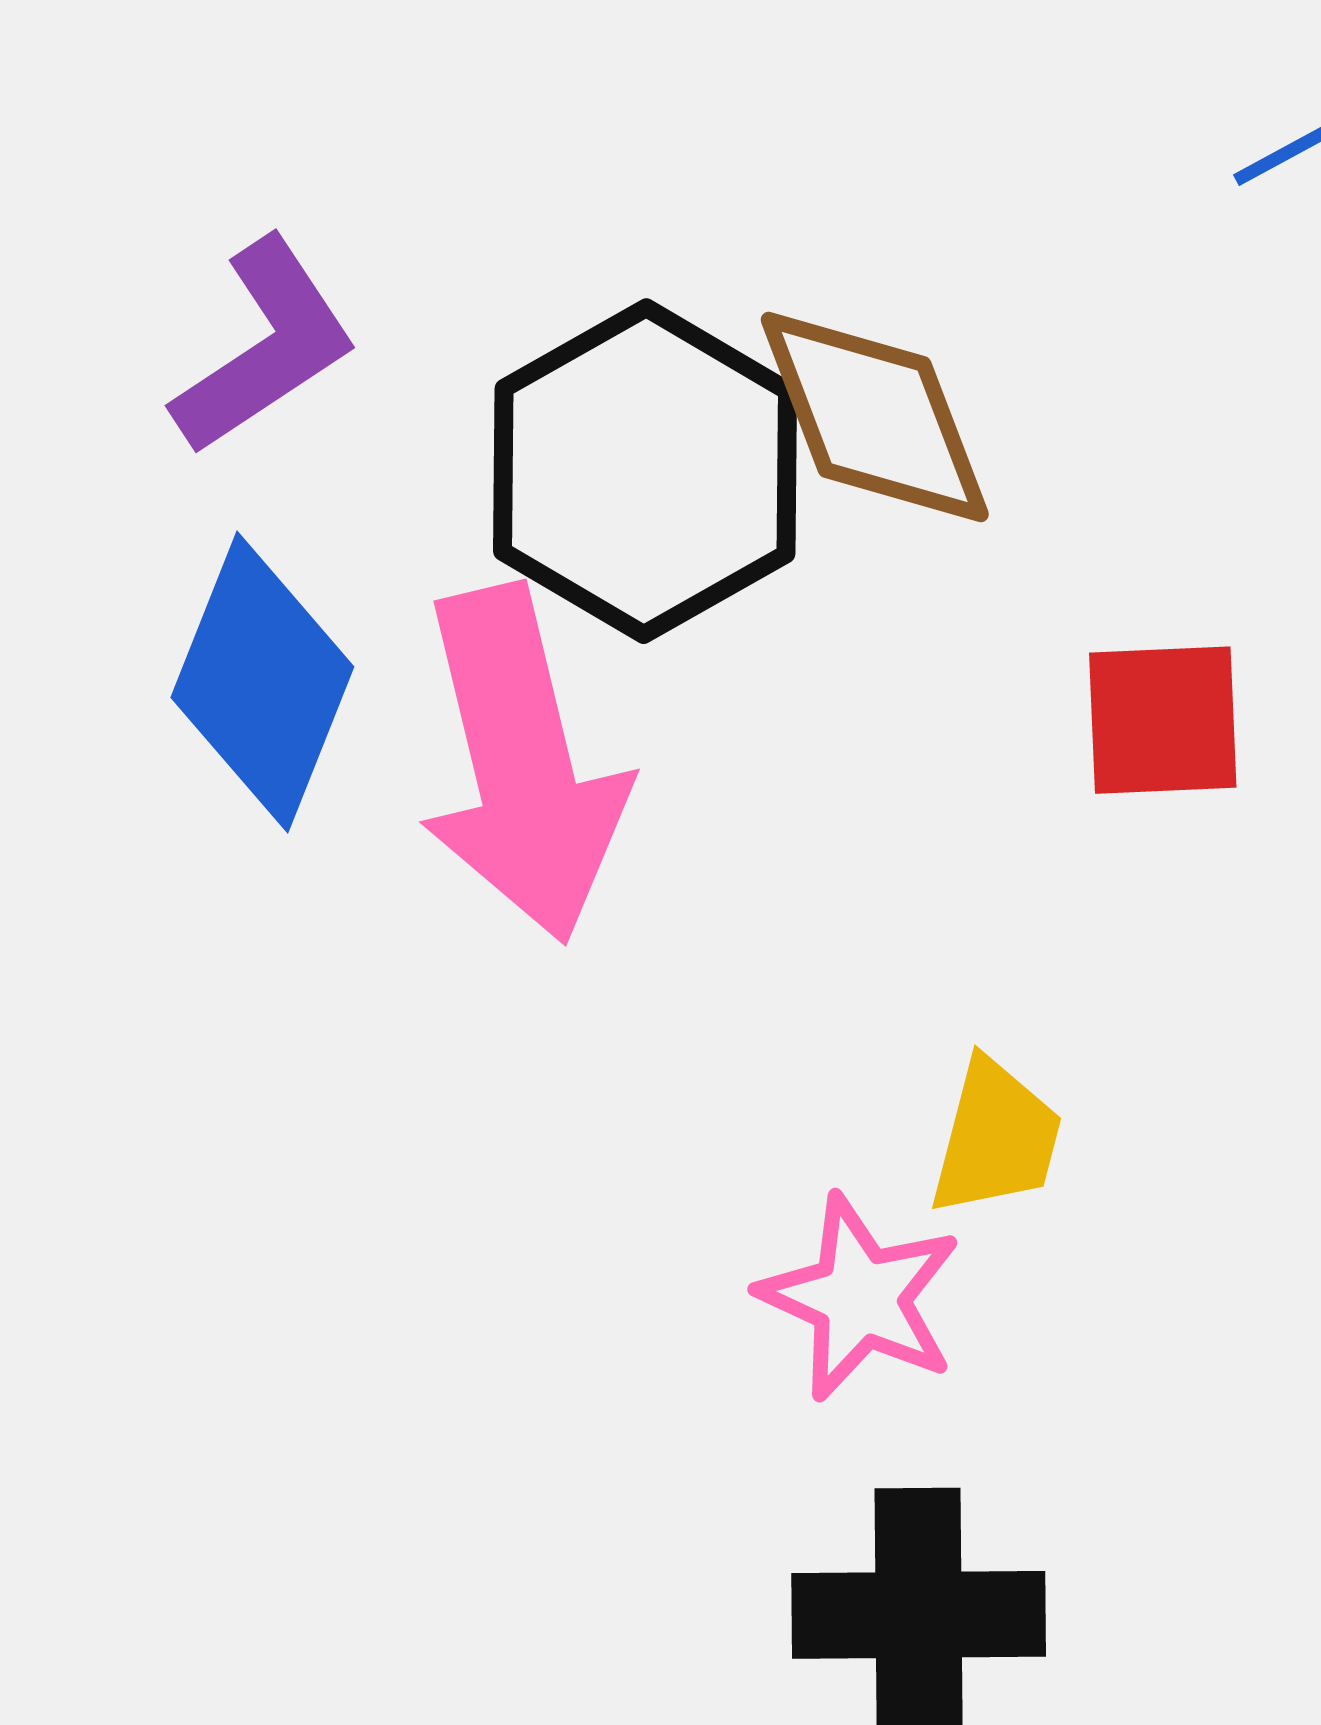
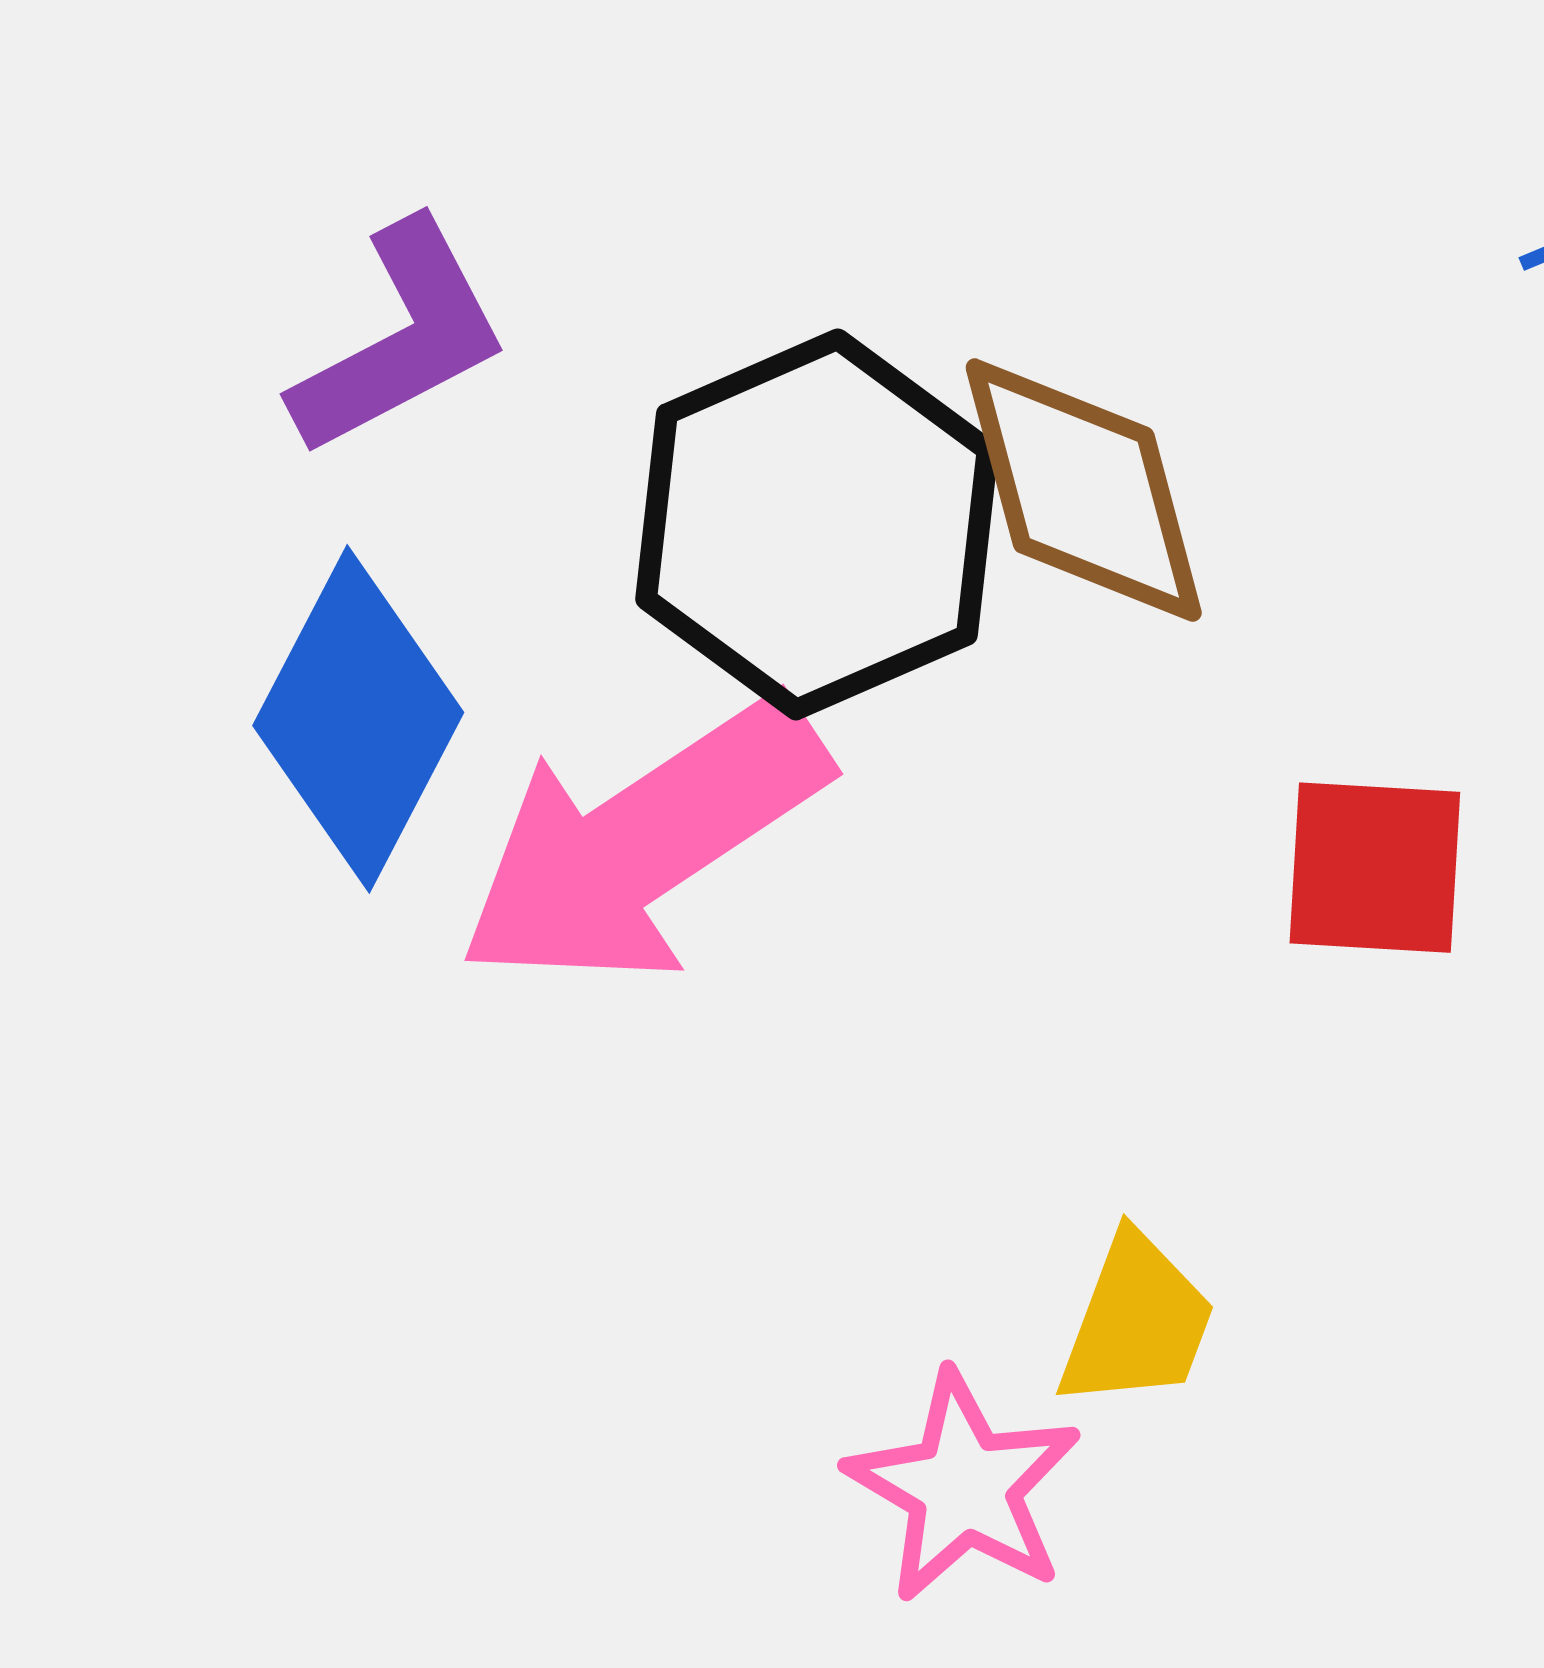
pink arrow: (522, 764) -> (643, 842), turned 64

